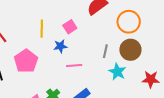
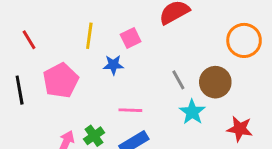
orange circle: (129, 22) -> (244, 40), moved
gray line: (105, 51) -> (178, 80), turned -48
pink line: (74, 66) -> (130, 110), moved

